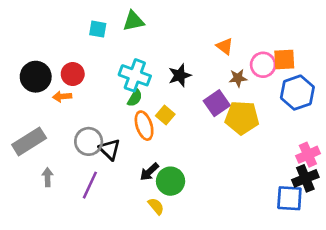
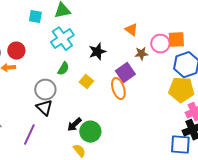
cyan cross: (135, 75) -> (62, 39), moved, turned 35
yellow pentagon: (242, 118) -> (181, 90), moved
orange ellipse: (144, 126) -> (118, 89), moved
gray circle: (89, 141) -> (45, 90), moved

